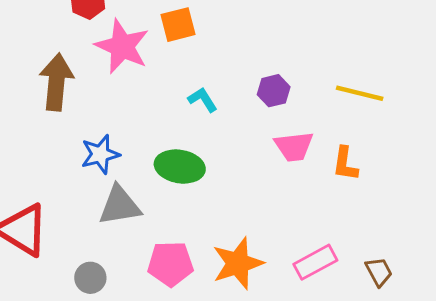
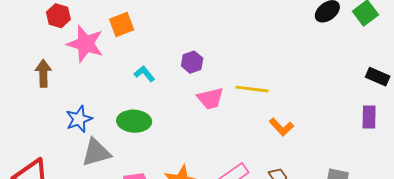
brown arrow: (56, 82) -> (43, 73), size x0.7
yellow line: (360, 93) -> (252, 89), moved
orange L-shape: (345, 164) -> (281, 127), moved, turned -45

